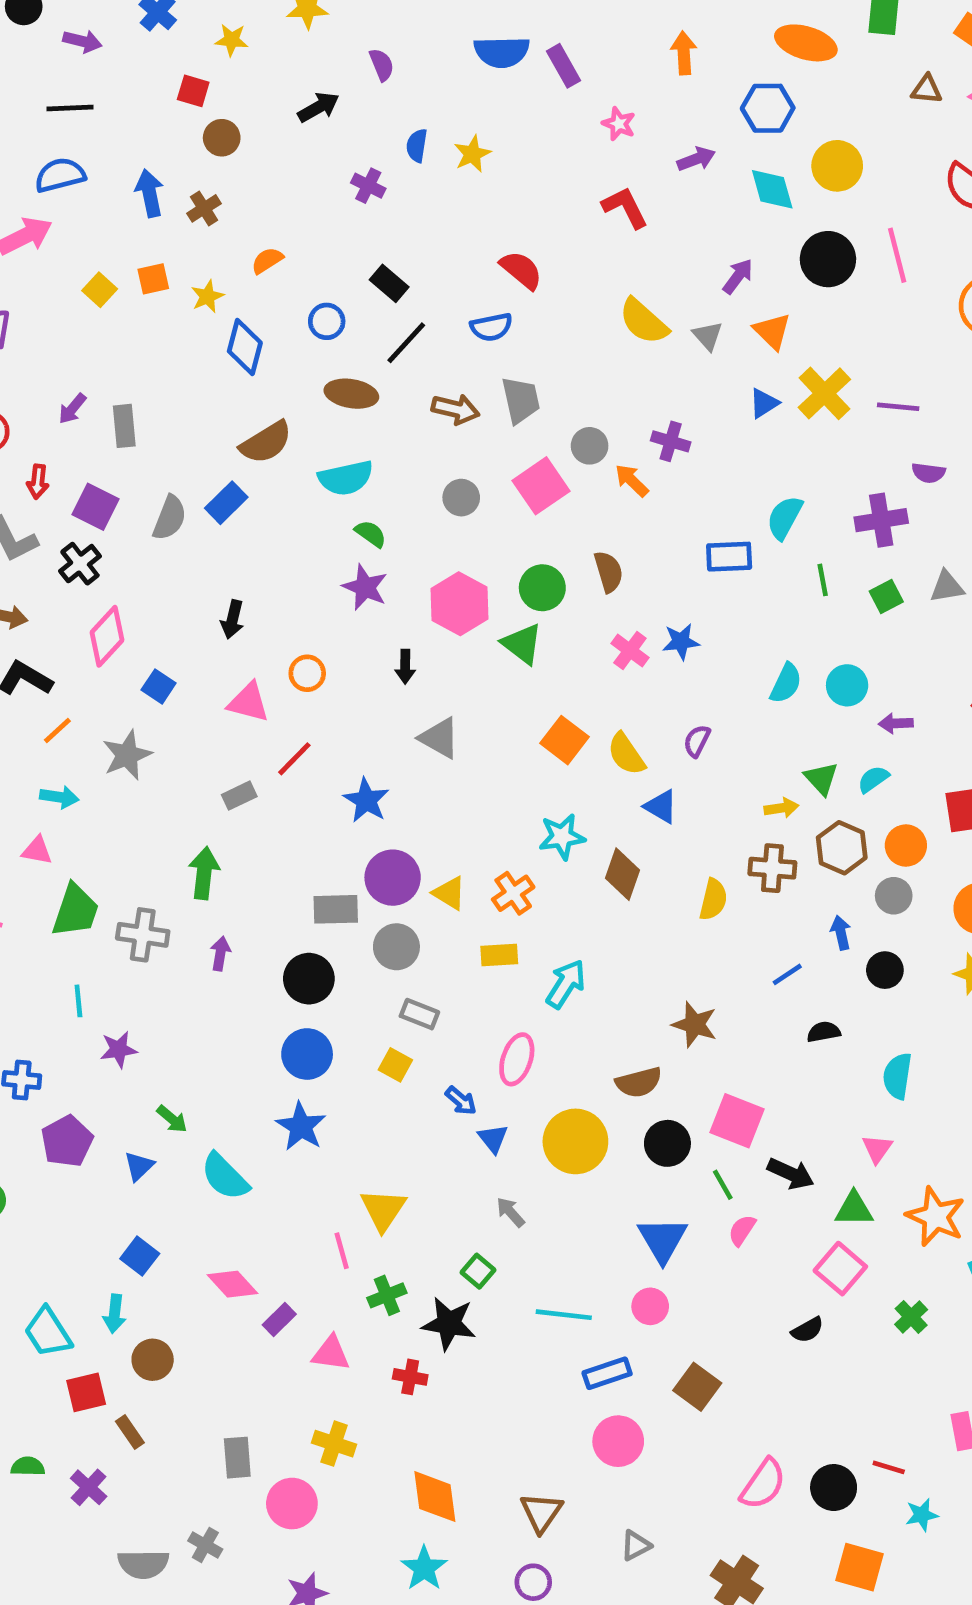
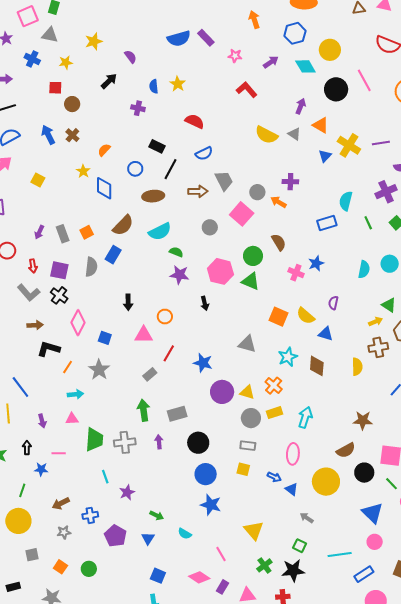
red semicircle: (521, 270) -> (195, 121), moved
orange square: (153, 279) -> (87, 232), moved
gray triangle: (439, 738) -> (247, 344), moved
gray rectangle: (336, 909) -> (177, 414), moved
gray circle: (396, 947) -> (251, 418), moved
cyan semicircle: (225, 1177) -> (185, 534), size x0.6
pink line: (342, 1251) -> (221, 554), moved

